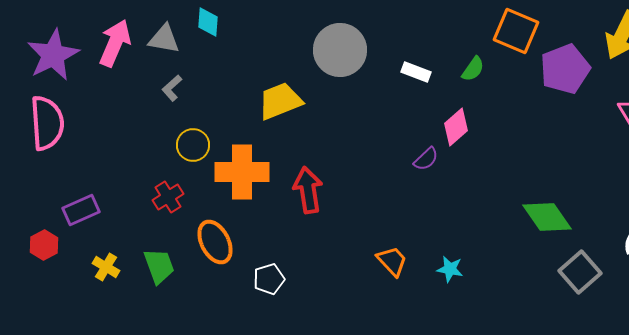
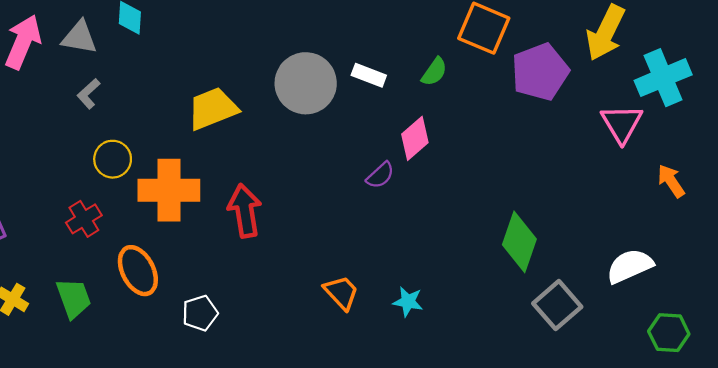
gray circle: (340, 50) -> (306, 83), moved
green diamond: (547, 217) -> (519, 242), turned 54

